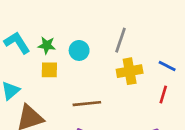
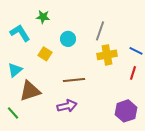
green star: (47, 45) -> (43, 17), moved
yellow square: (49, 70) -> (45, 54), turned 32

